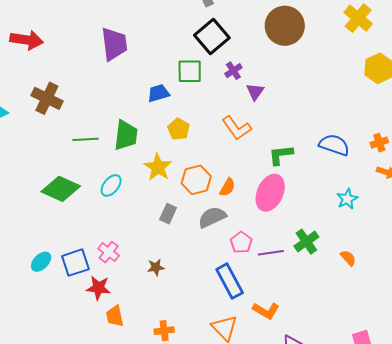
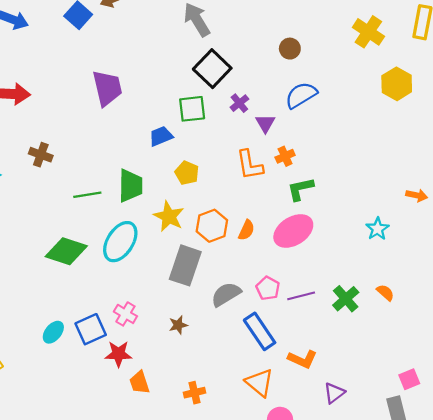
brown circle: (285, 26) -> (290, 49), size x0.5
brown cross: (47, 98) -> (41, 155), size x0.7
orange L-shape: (237, 128) -> (250, 165), turned 32
orange cross: (379, 143) -> (285, 156), moved
blue semicircle: (334, 145) -> (301, 95), moved, turned -44
cyan ellipse: (111, 185) -> (120, 242), size x1.6
pink ellipse: (270, 193) -> (293, 231), turned 39
gray rectangle: (168, 214) -> (185, 265), size x1.8
gray semicircle: (212, 217) -> (226, 294), moved
green cross: (306, 242) -> (346, 299), moved

